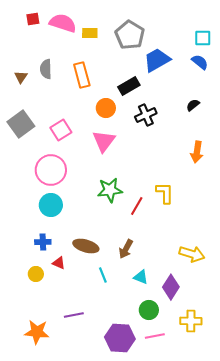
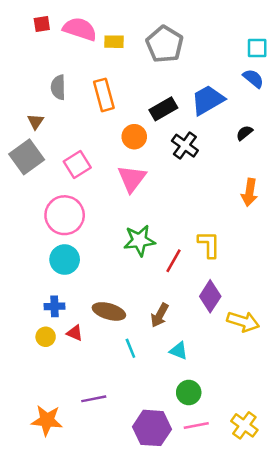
blue trapezoid: (157, 60) -> (208, 100), moved
brown triangle: (21, 77) -> (35, 121), moved
black cross: (146, 115) -> (185, 146), turned -30
yellow circle: (36, 274) -> (46, 337), moved
purple diamond: (171, 287) -> (210, 296), moved
yellow cross: (191, 321) -> (244, 425), moved, turned 35

